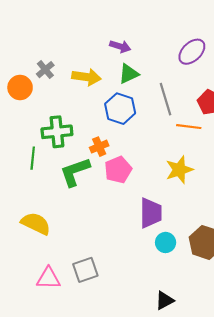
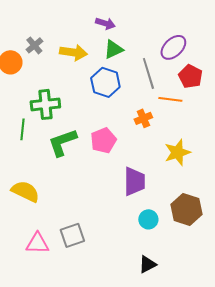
purple ellipse: (192, 52) -> (173, 47), moved
orange cross: (99, 147) -> (143, 118), moved
yellow star: (179, 170) -> (177, 152), moved
cyan circle: (166, 242) -> (148, 219), moved

